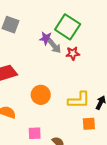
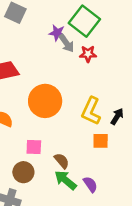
orange circle: (41, 95) -> (45, 101), size x1.4
yellow L-shape: (79, 100) -> (91, 111), turned 110

